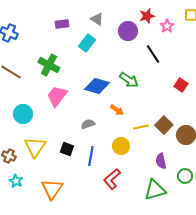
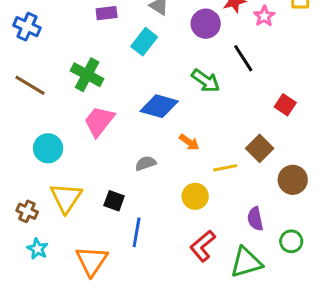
green arrow: (129, 80) -> (206, 81), moved
brown square: (164, 125) -> (260, 148), moved
blue line: (91, 156) -> (137, 232), moved
red L-shape: (112, 179) -> (203, 246), moved

